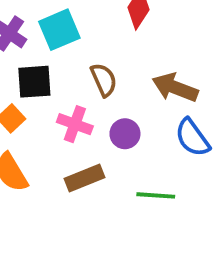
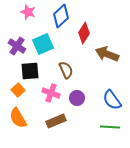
brown arrow: (175, 88) -> (107, 54), moved
green line: (156, 195) -> (110, 127), moved

